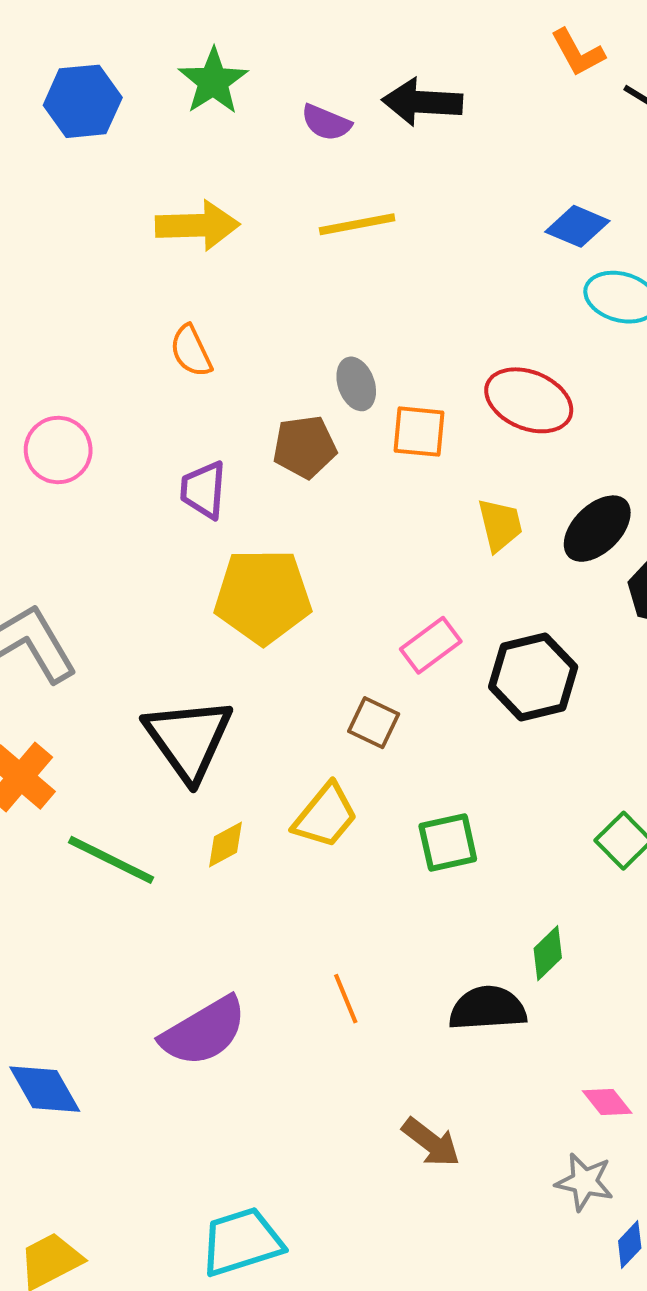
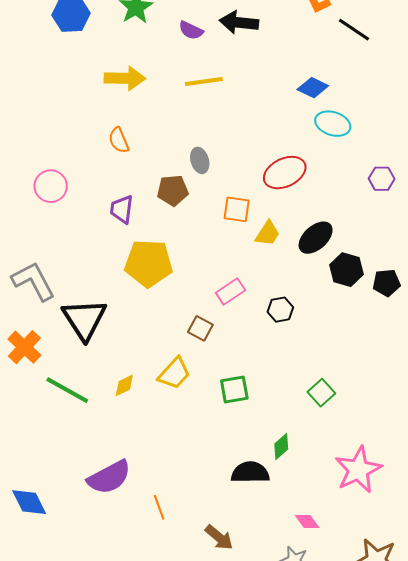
red ellipse: (529, 400) -> (285, 173), turned -51
orange square: (419, 432) -> (237, 209), moved
yellow trapezoid: (500, 525) -> (268, 234), turned 44
black hexagon: (533, 677) -> (280, 310), size x0.6
black triangle: (188, 739) -> (84, 319), moved
orange line: (346, 999) -> (159, 507), moved

